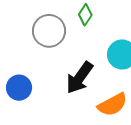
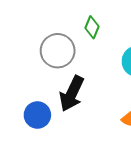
black arrow: (80, 78) -> (72, 94), moved

